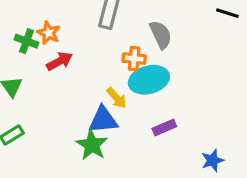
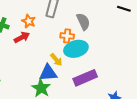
orange star: (49, 33) -> (29, 21), moved
purple rectangle: (164, 128) -> (85, 78), size x1.6

